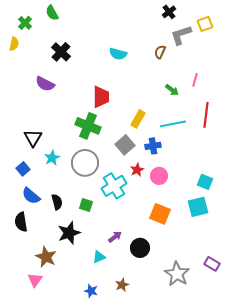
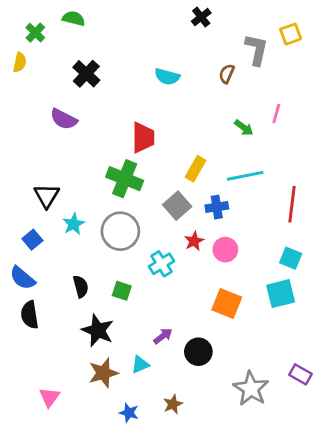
black cross: (169, 12) -> (201, 17), moved
green semicircle: (52, 13) -> (74, 18), turned 133
gray L-shape: (181, 35) -> (257, 50), turned 120
red line: (206, 115) -> (292, 204), moved
cyan cross: (114, 186) -> (162, 264), size x0.7
blue semicircle: (31, 196) -> (23, 278), moved
black star: (69, 233) -> (98, 330), turned -30
brown star: (46, 257) -> (103, 373), moved, turned 30

